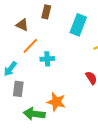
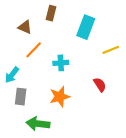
cyan cross: (47, 59) -> (61, 63), moved
orange star: (56, 102) -> (60, 97), moved, turned -30

